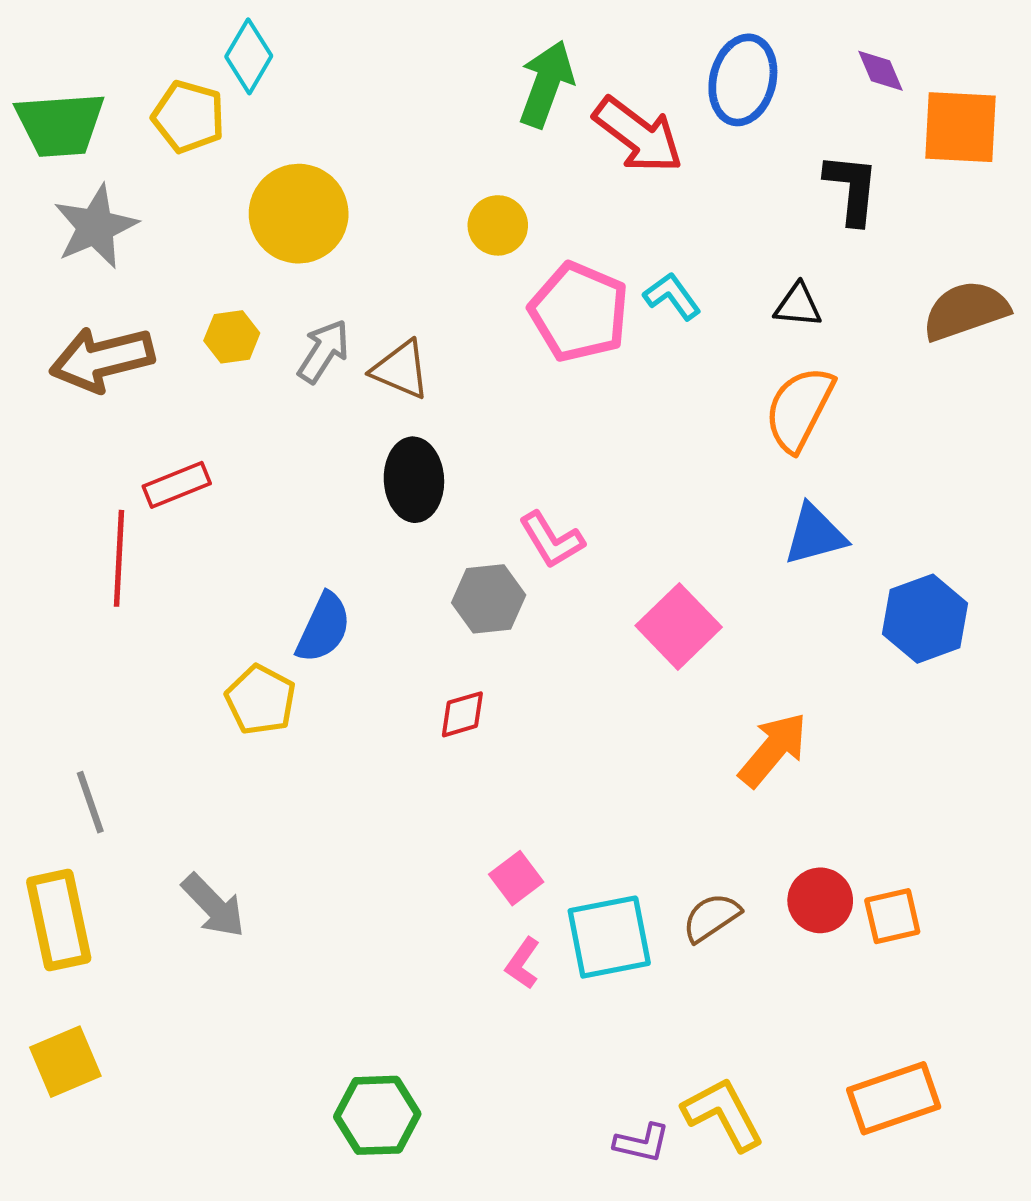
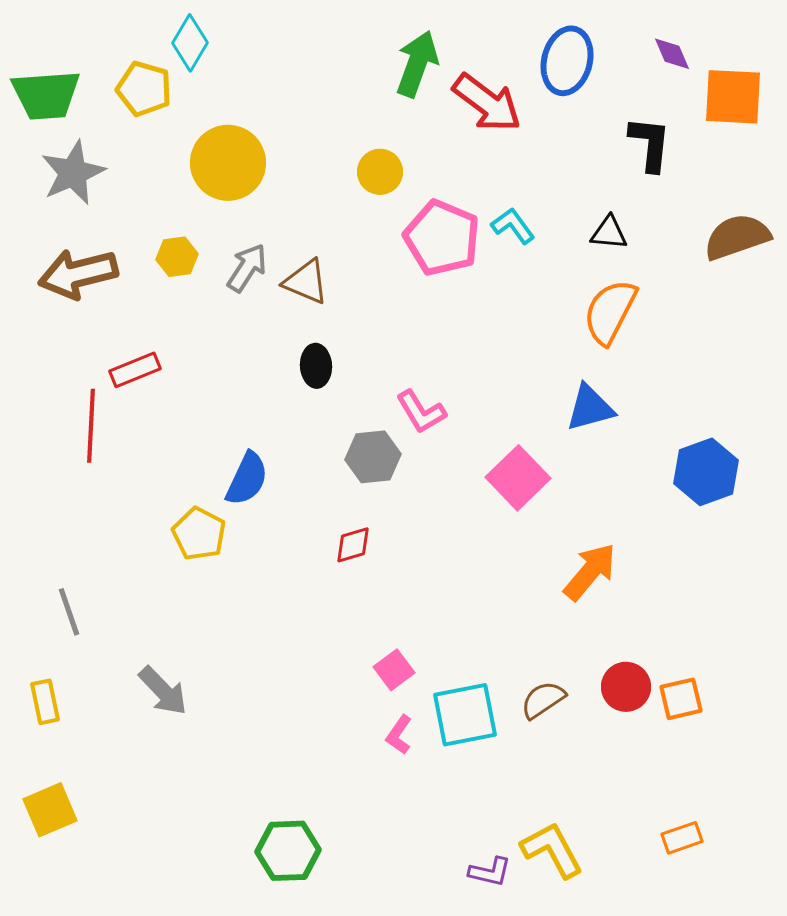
black ellipse: (414, 480) -> (316, 366), size x0.7
blue triangle: (815, 535) -> (590, 408), moved
yellow rectangle: (59, 920) -> (45, 702), size x0.6
orange rectangle: (894, 1098) -> (682, 838), size x0.6

